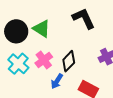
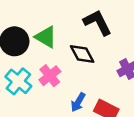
black diamond: (69, 61) -> (82, 54), moved, turned -70
blue arrow: (57, 81) -> (78, 102), moved

